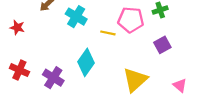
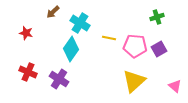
pink pentagon: (131, 20) -> (135, 46), moved
cyan diamond: (86, 62) -> (71, 49), moved

